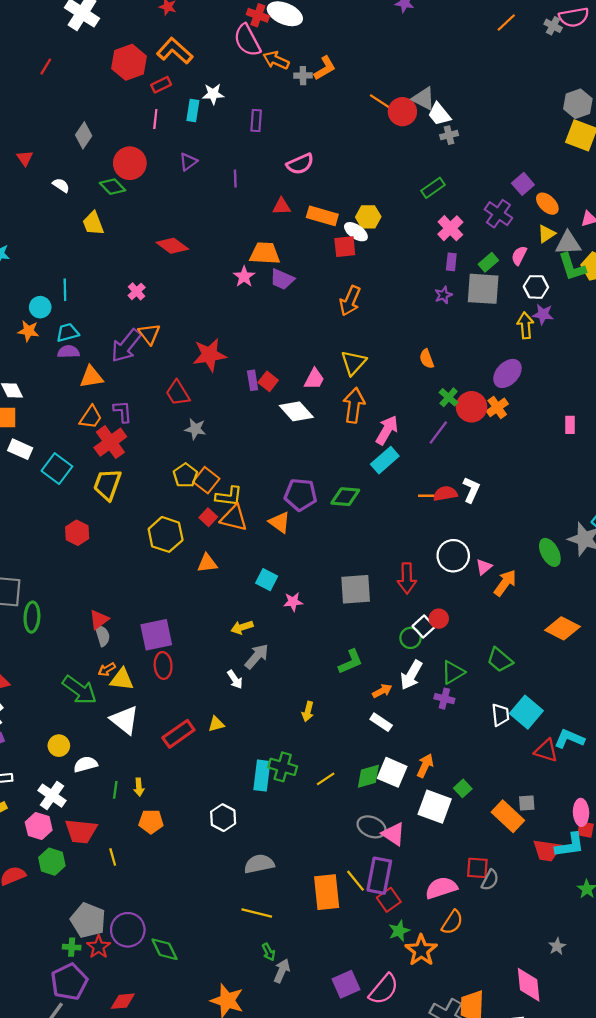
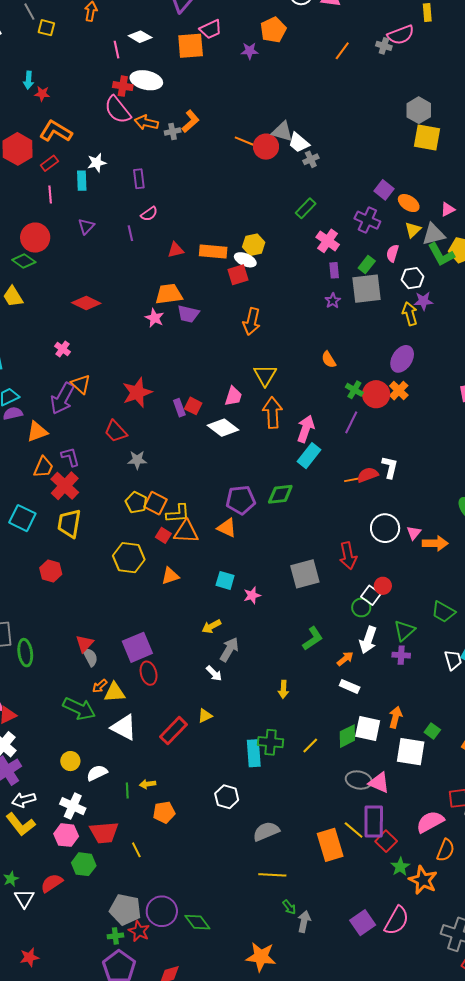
pink semicircle: (300, 164) -> (149, 214), moved, size x0.7
orange arrow: (505, 583) -> (435, 543), turned 65
yellow arrow: (139, 787) -> (148, 784), turned 98

